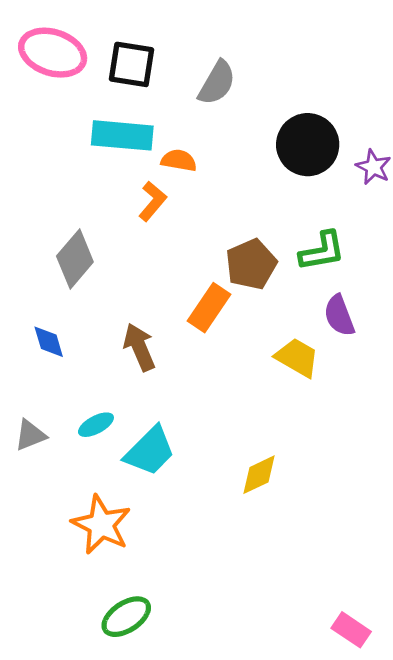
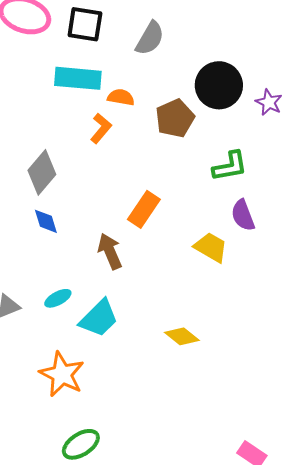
brown pentagon: (251, 264) -> (175, 118), moved
blue diamond: (49, 342) -> (46, 221), moved
brown arrow: (139, 347) -> (110, 251), moved
yellow diamond: (259, 475) -> (182, 336), turned 64

